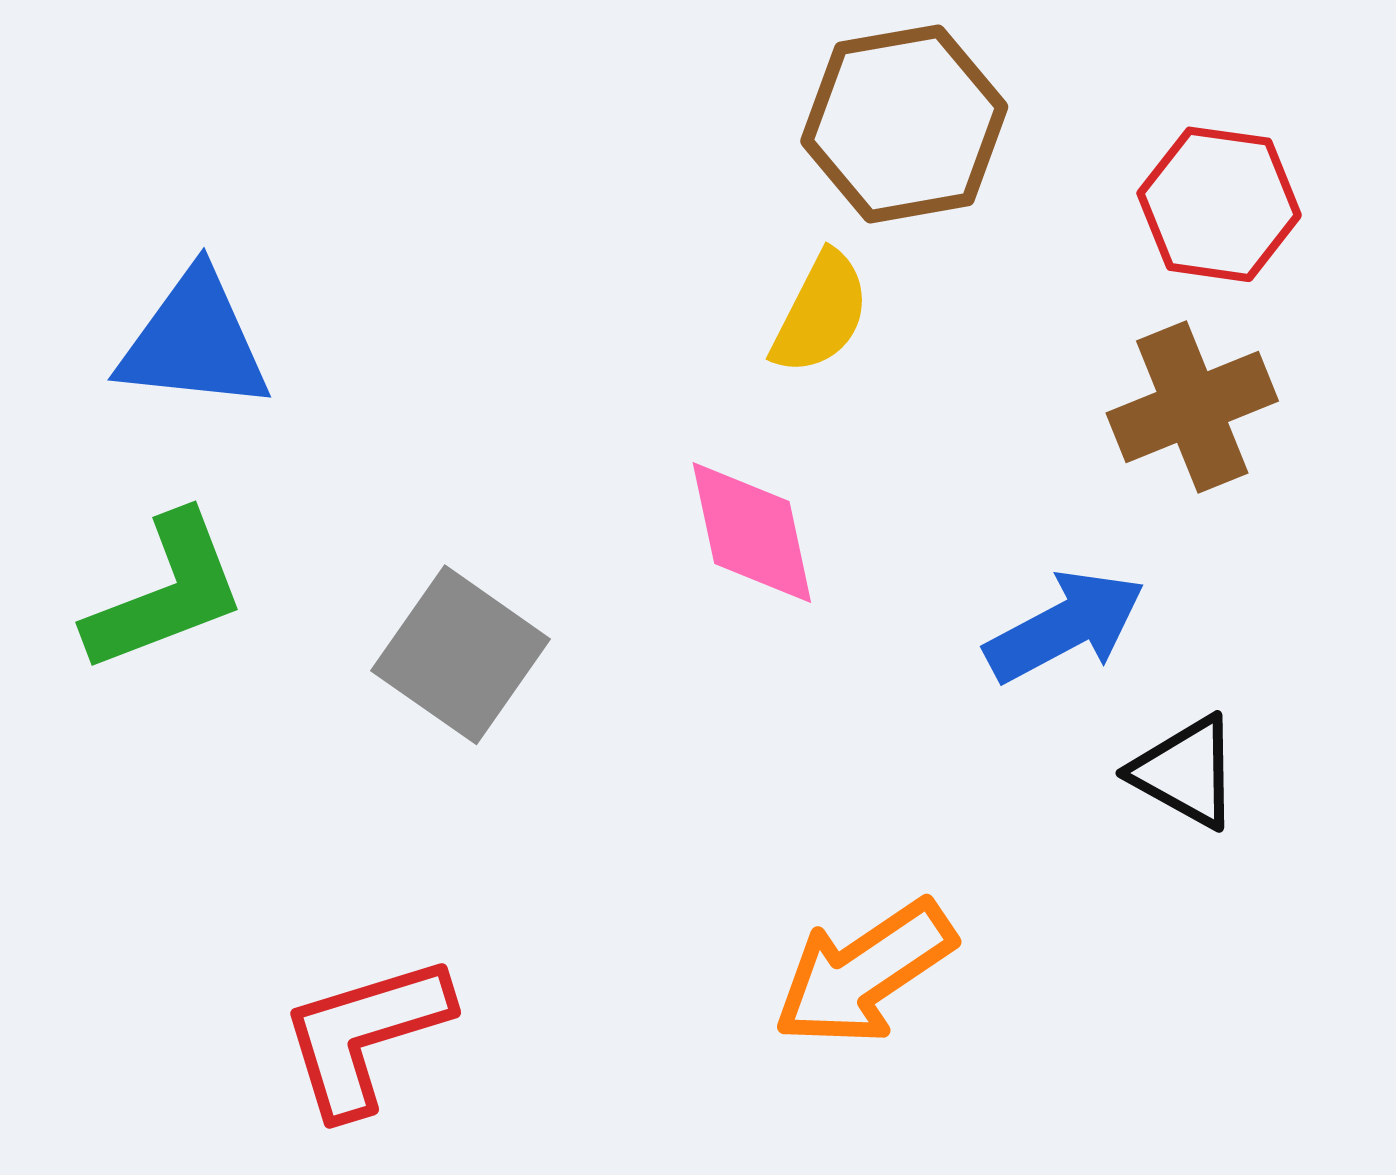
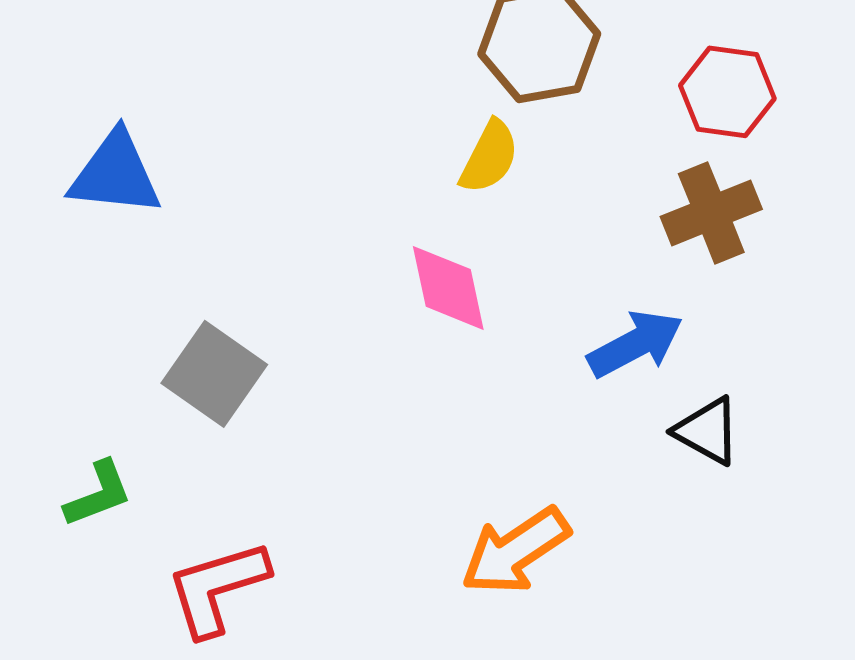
green L-shape: (166, 593) -> (98, 494), moved, size x0.7
gray square: (461, 655) -> (214, 374), moved

